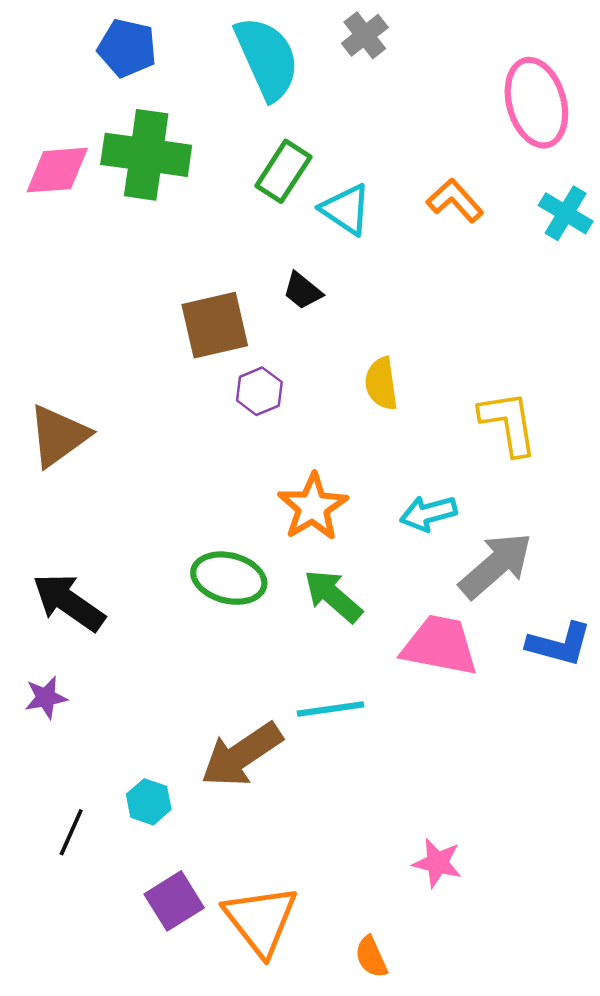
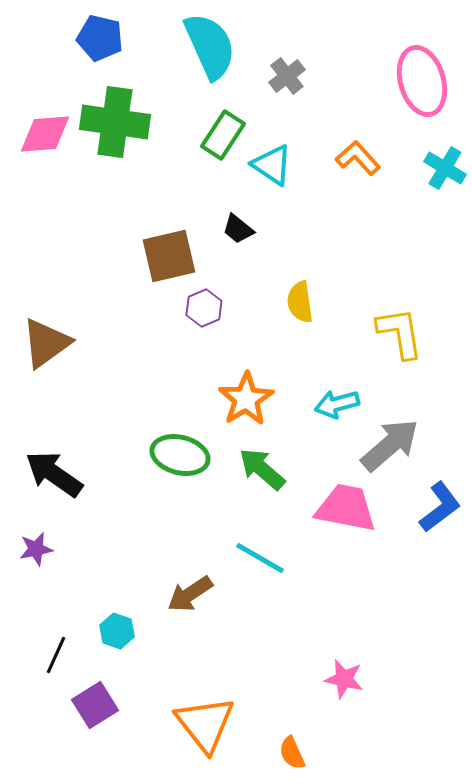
gray cross: (365, 35) -> (287, 76), moved
blue L-shape: (559, 644) -> (440, 507), turned -52
cyan line: (330, 709) -> (260, 558), turned 38
brown arrow: (242, 755) -> (190, 594), size x0.7
purple square: (174, 901) -> (95, 705), moved

